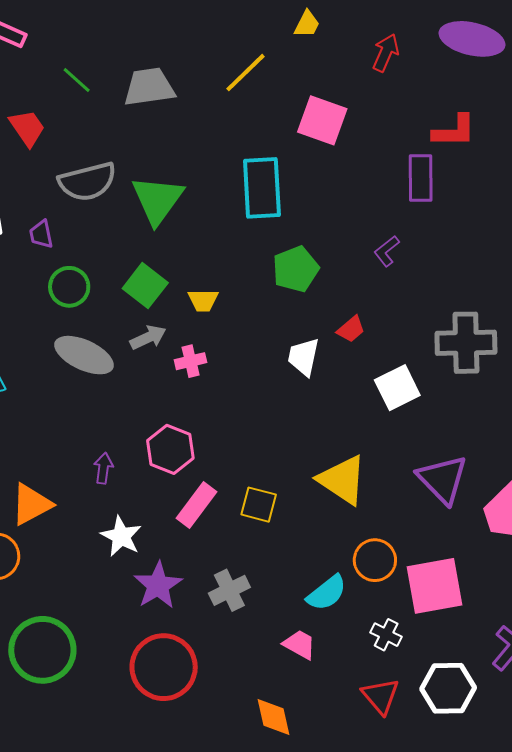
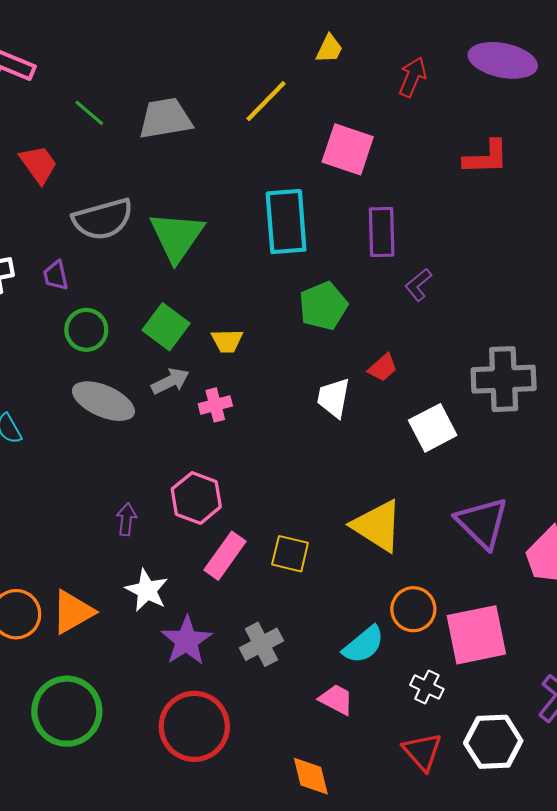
purple rectangle: (421, 178) -> (382, 232), moved
orange triangle: (31, 504) -> (73, 612), moved

